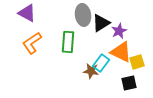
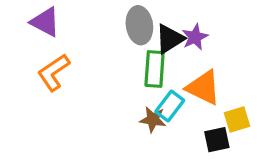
purple star: (119, 31) -> (195, 37), moved
green rectangle: (68, 42) -> (155, 69), moved
yellow square: (137, 62) -> (237, 119), moved

